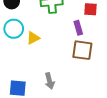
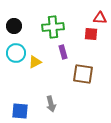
purple rectangle: (78, 28) -> (63, 52), moved

